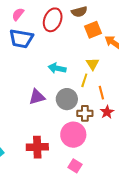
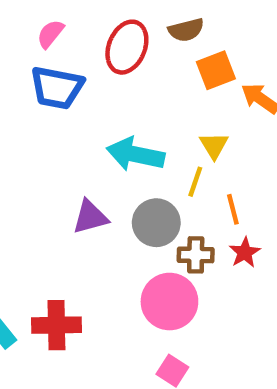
cyan arrow: (57, 68) -> (135, 154), size x1.4
red cross: (37, 147) -> (56, 325), moved

